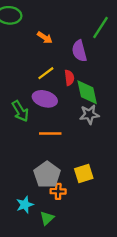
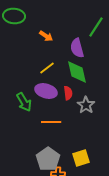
red semicircle: (69, 78) -> (68, 93), moved
green diamond: (87, 92) -> (77, 72), moved
gray star: (89, 114) -> (86, 105), turned -30

